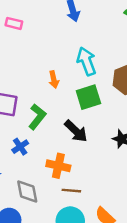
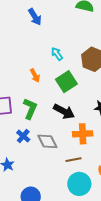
cyan arrow: (87, 61) -> (57, 54), size x0.6
orange cross: (58, 166) -> (83, 134), moved
gray diamond: (27, 191) -> (47, 141), moved

